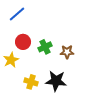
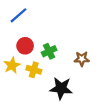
brown star: (67, 52) -> (82, 59), moved
yellow cross: (31, 82) -> (34, 70), moved

